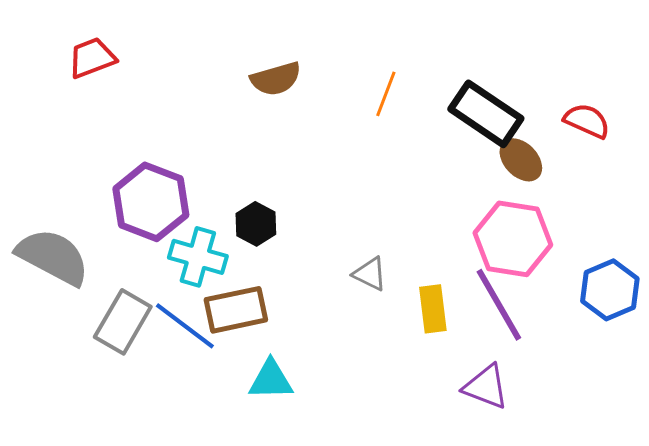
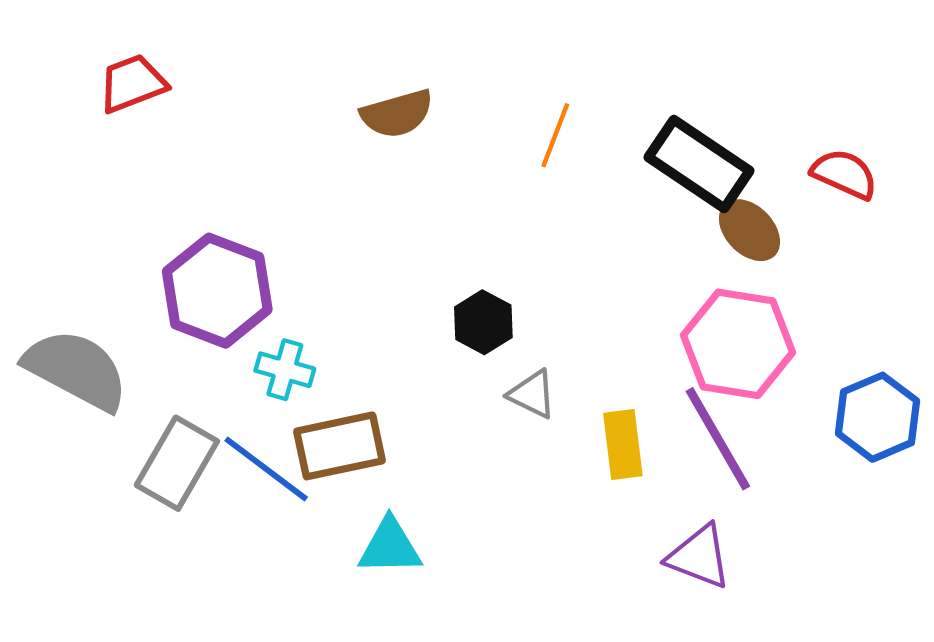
black hexagon: (256, 224) -> (483, 322), moved
cyan cross: (198, 257) -> (285, 370), size x0.7

